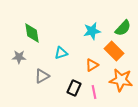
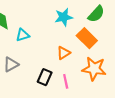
cyan triangle: (61, 53) -> (23, 35), moved

